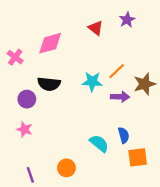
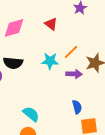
red triangle: (96, 28) -> (51, 24), moved
cyan semicircle: (99, 143) -> (31, 114), moved

